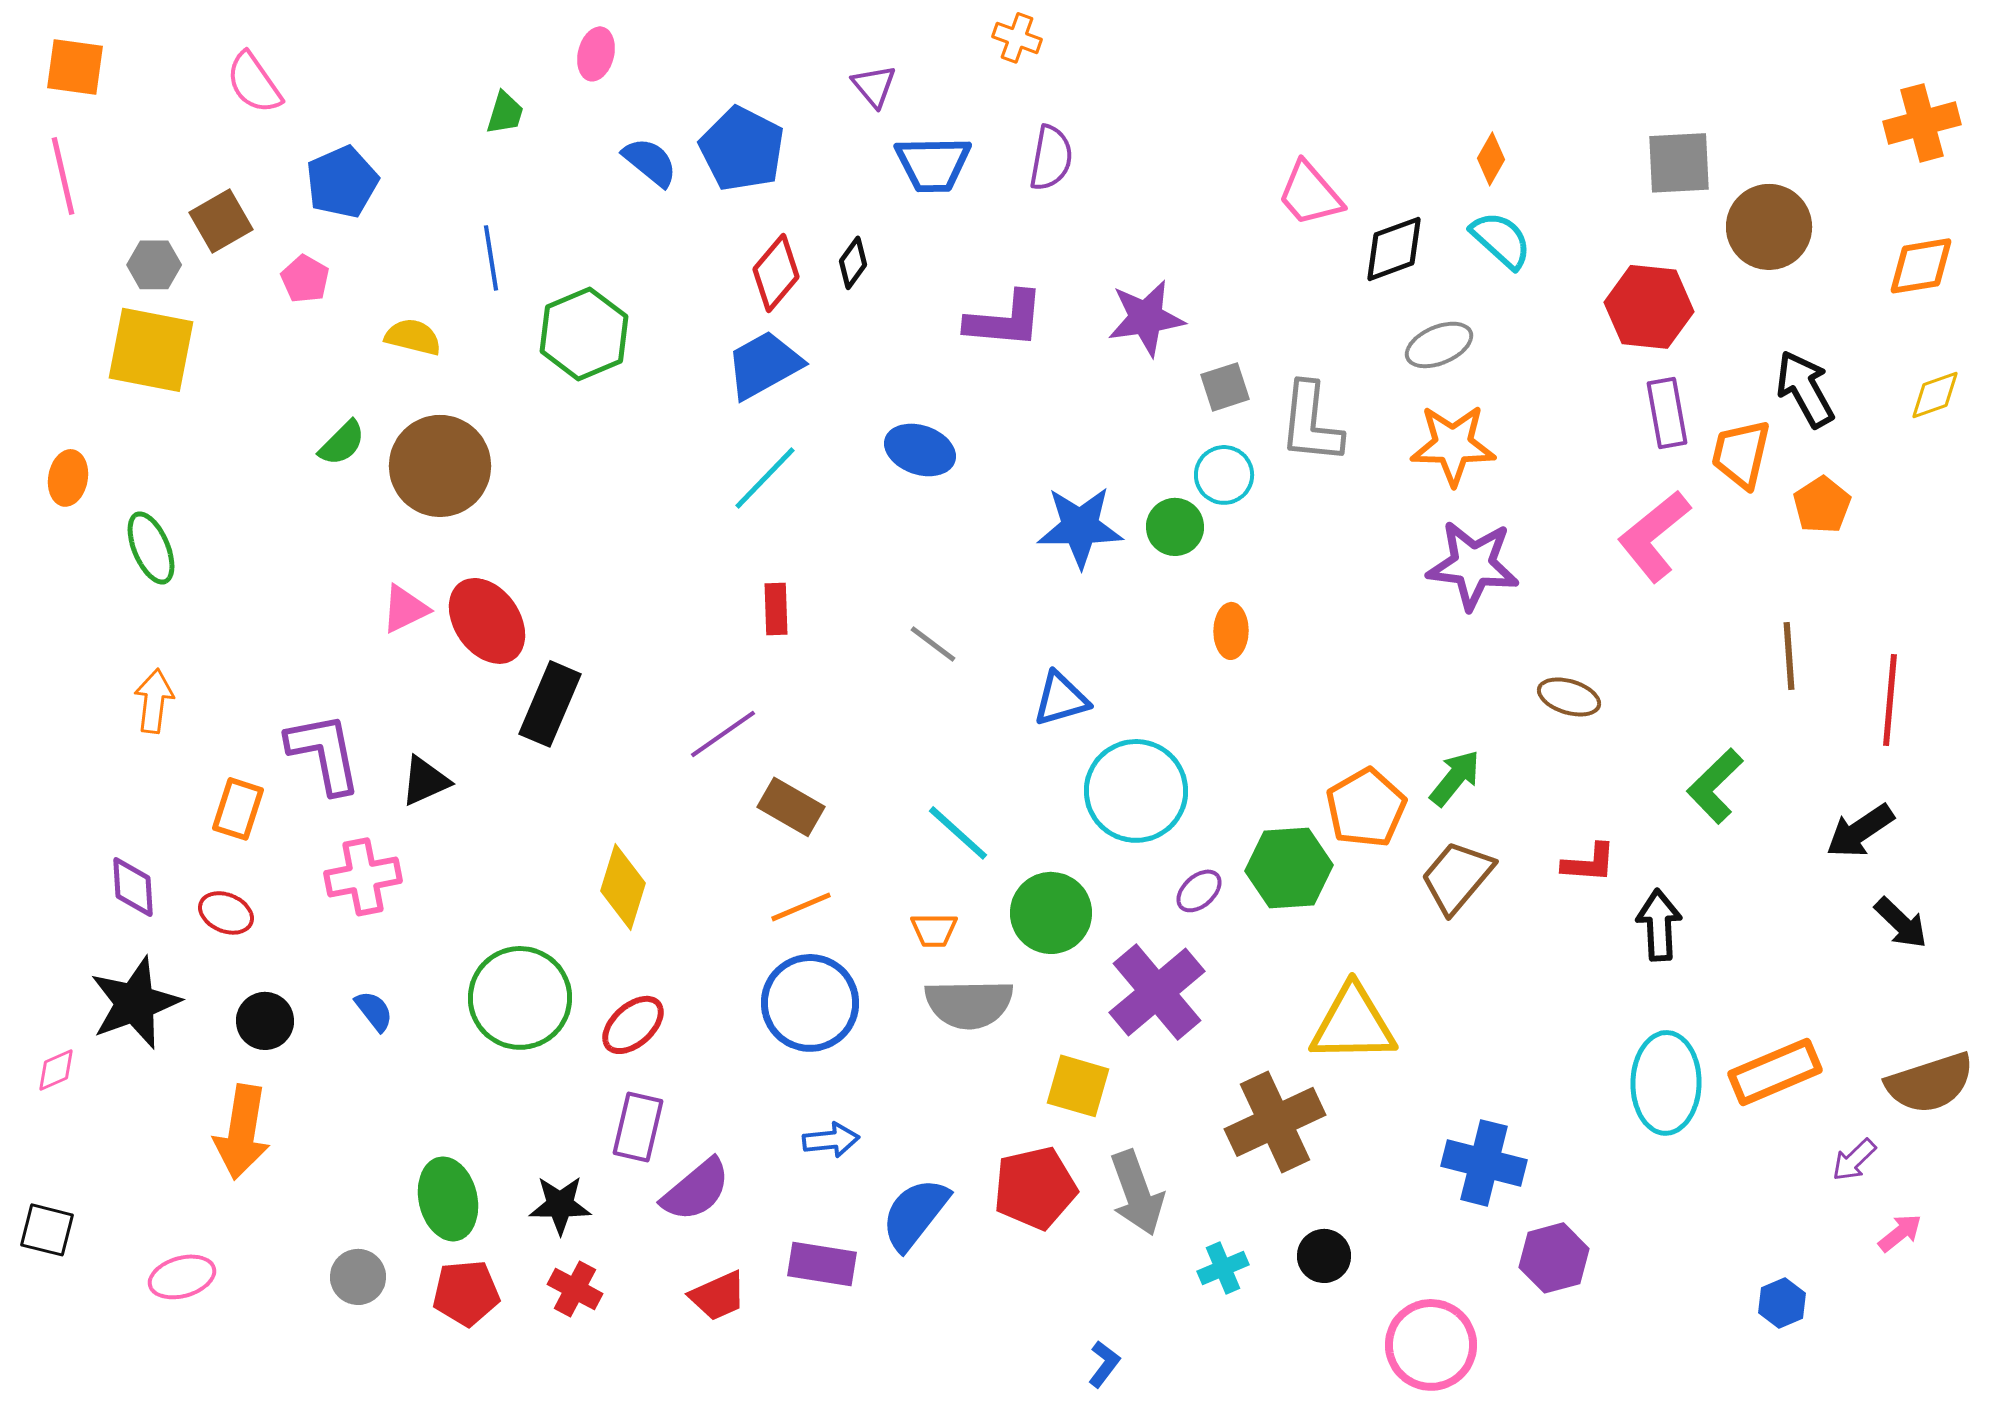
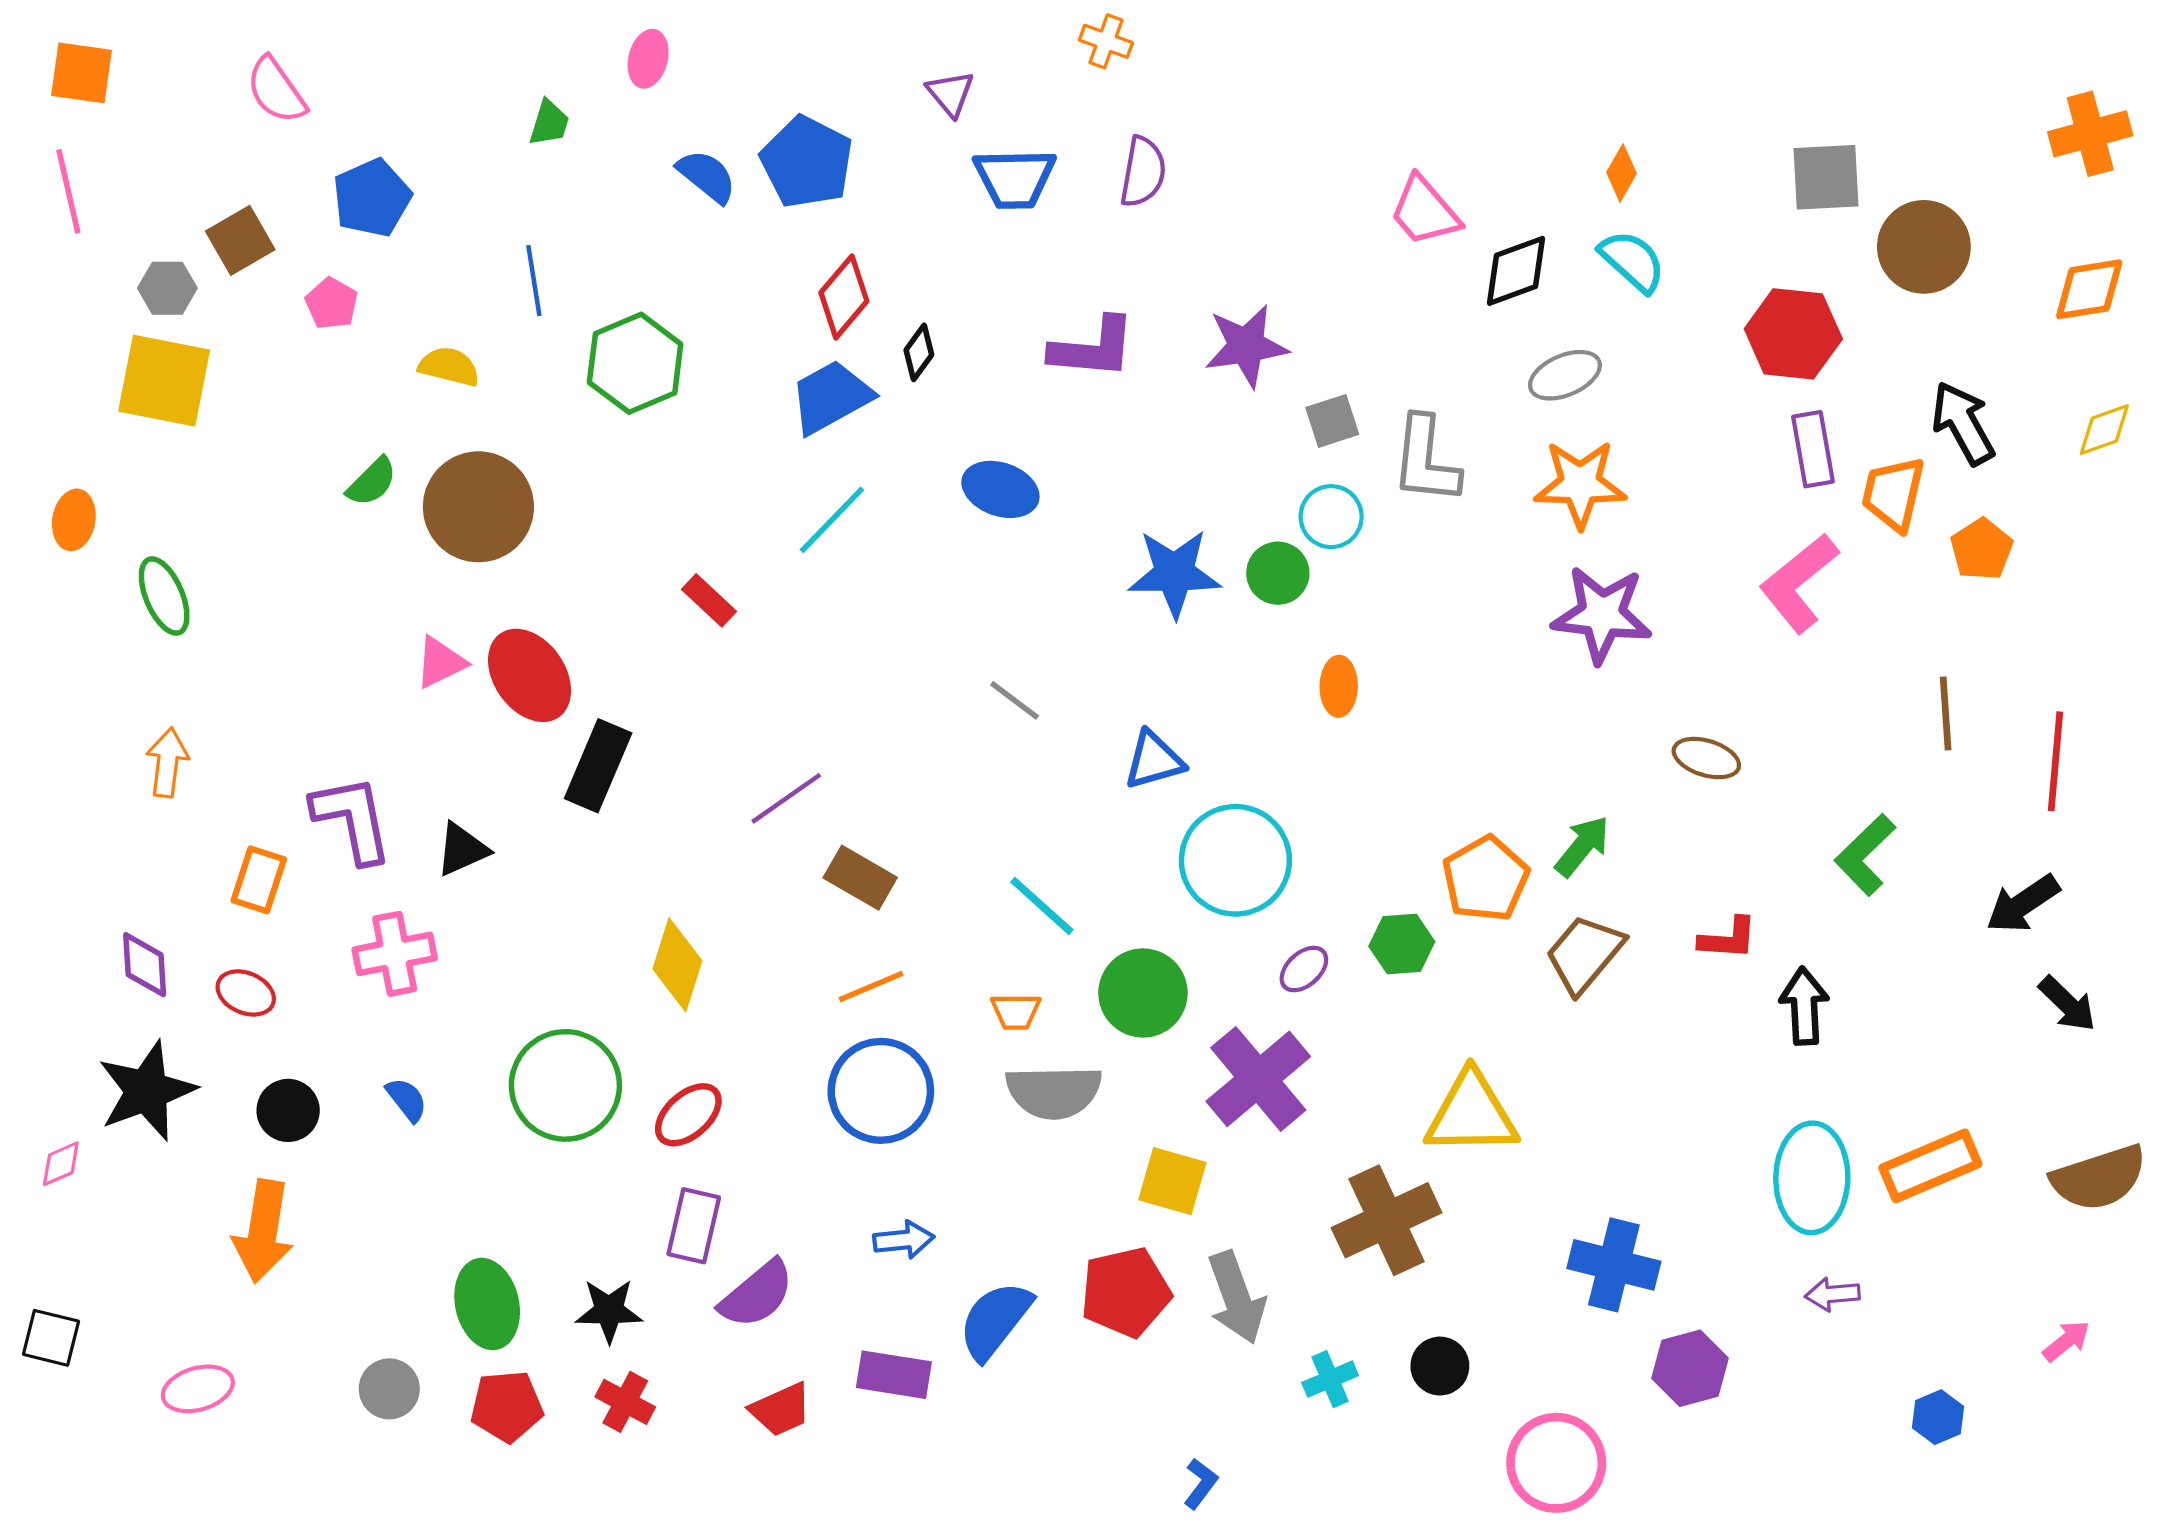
black diamond: (853, 263) -> (919, 352), moved
red rectangle: (776, 609) -> (709, 600), moved, turned -45
green hexagon: (1289, 868) -> (1402, 944), size x0.7
purple arrow: (1854, 1160) -> (1832, 1294), moved, turned 39

